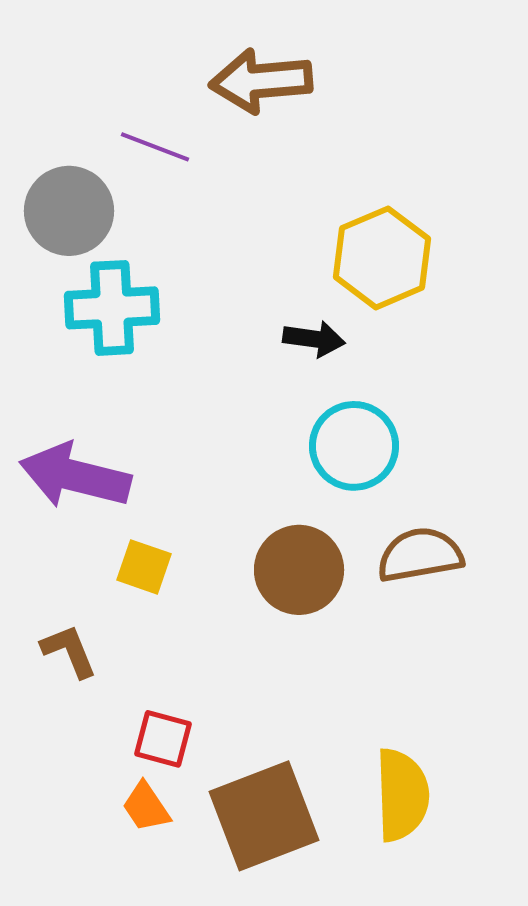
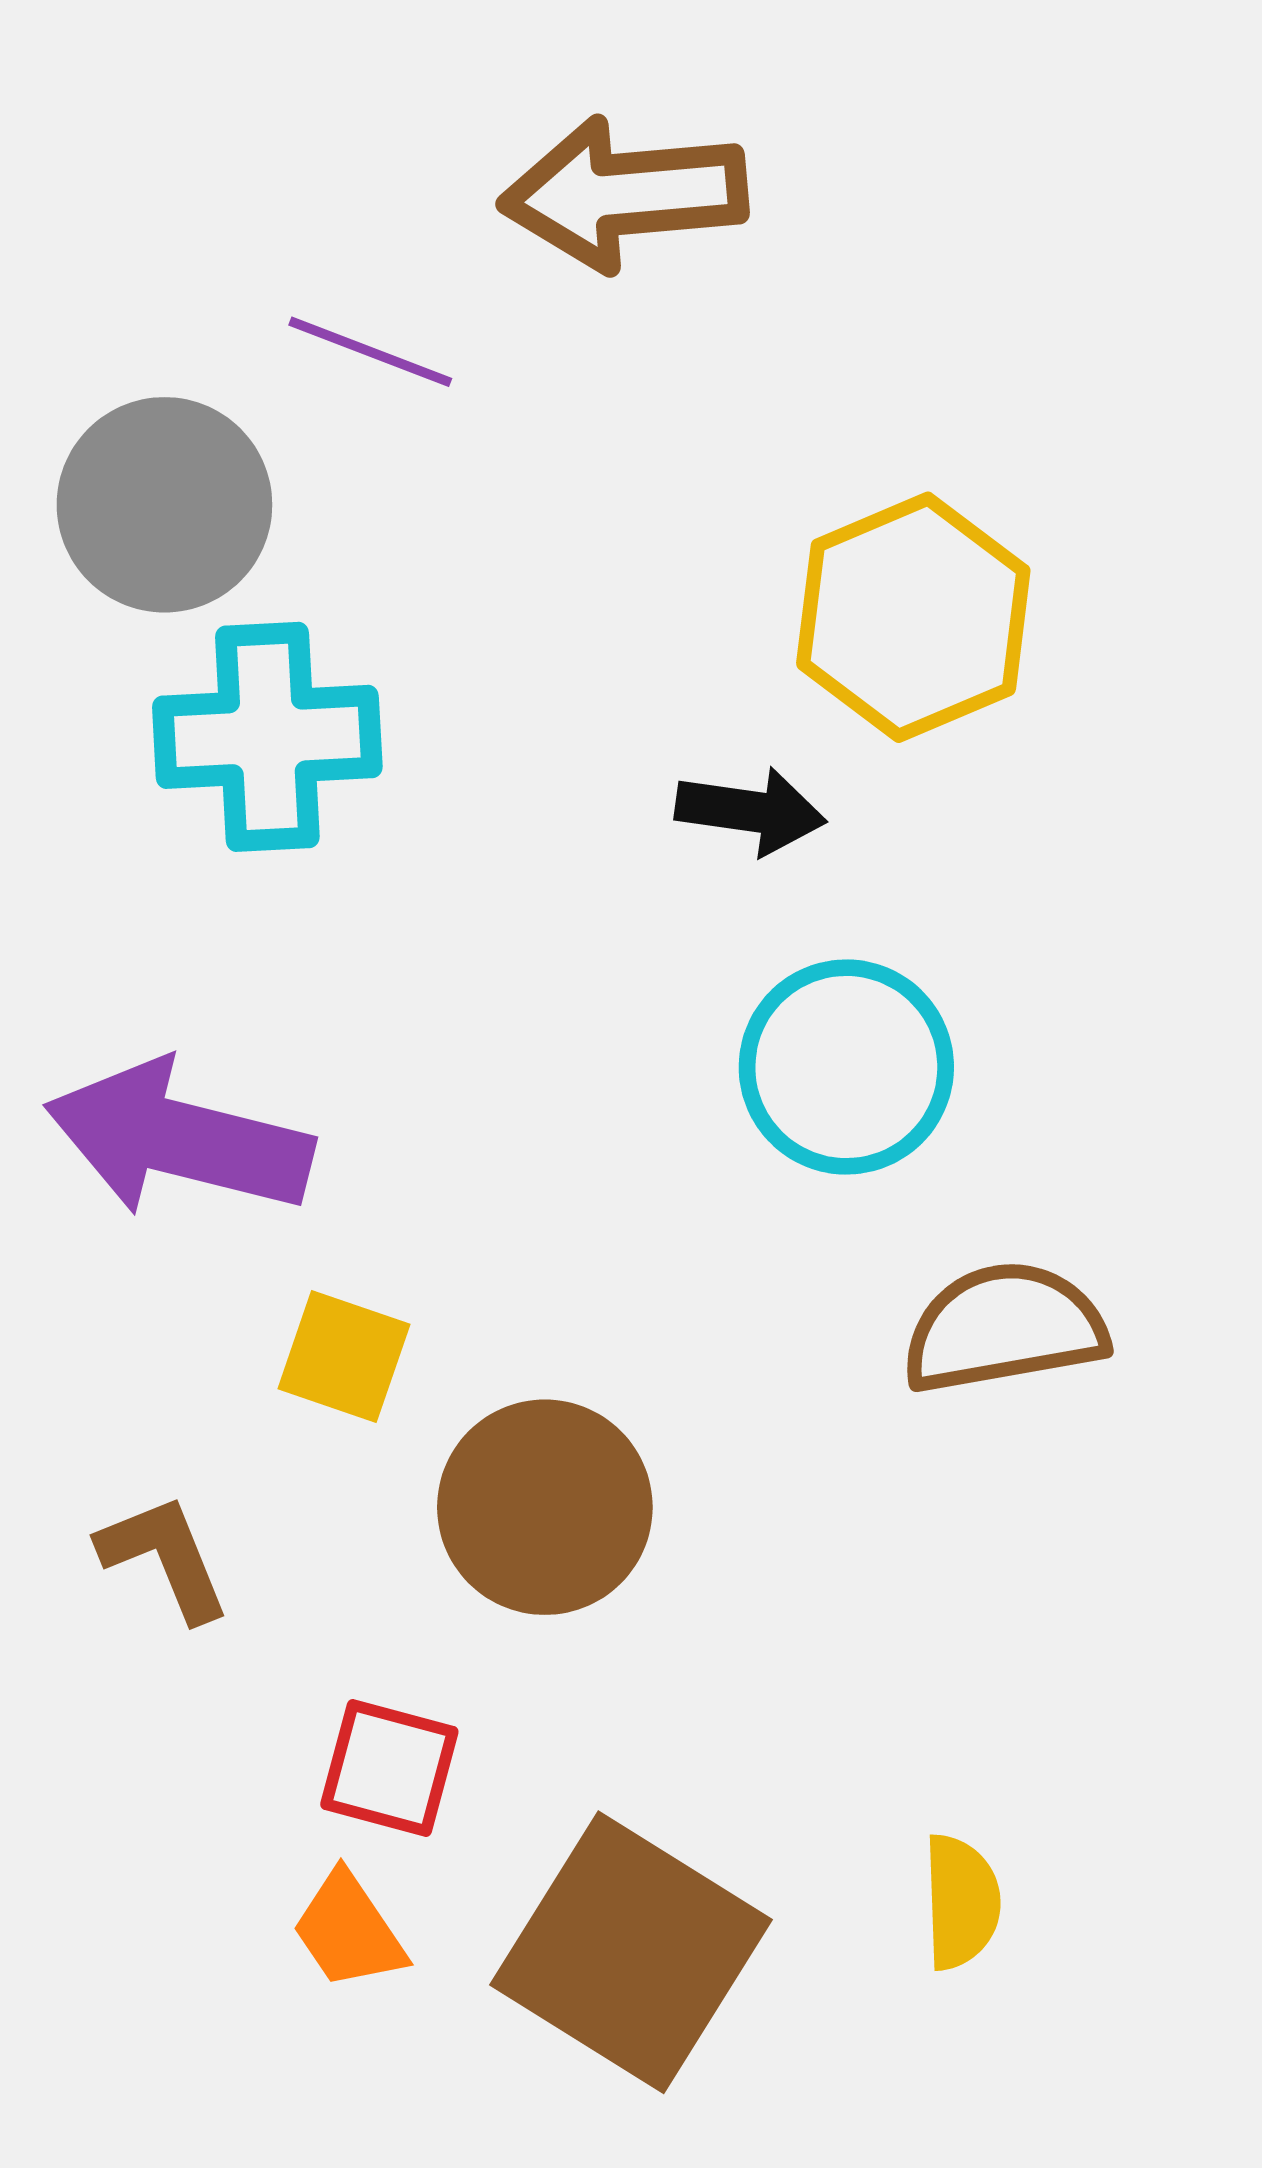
brown circle: (299, 570) -> (545, 1507), moved
yellow semicircle: (402, 795) -> (961, 1902), size x0.6
brown square: (264, 816) -> (631, 1952), turned -37

